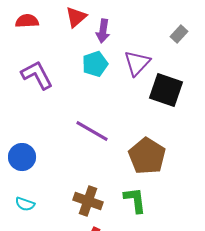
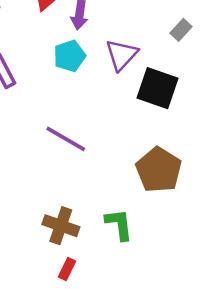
gray rectangle: (179, 34) -> (181, 30), moved
brown pentagon: (147, 156) -> (159, 170), moved

